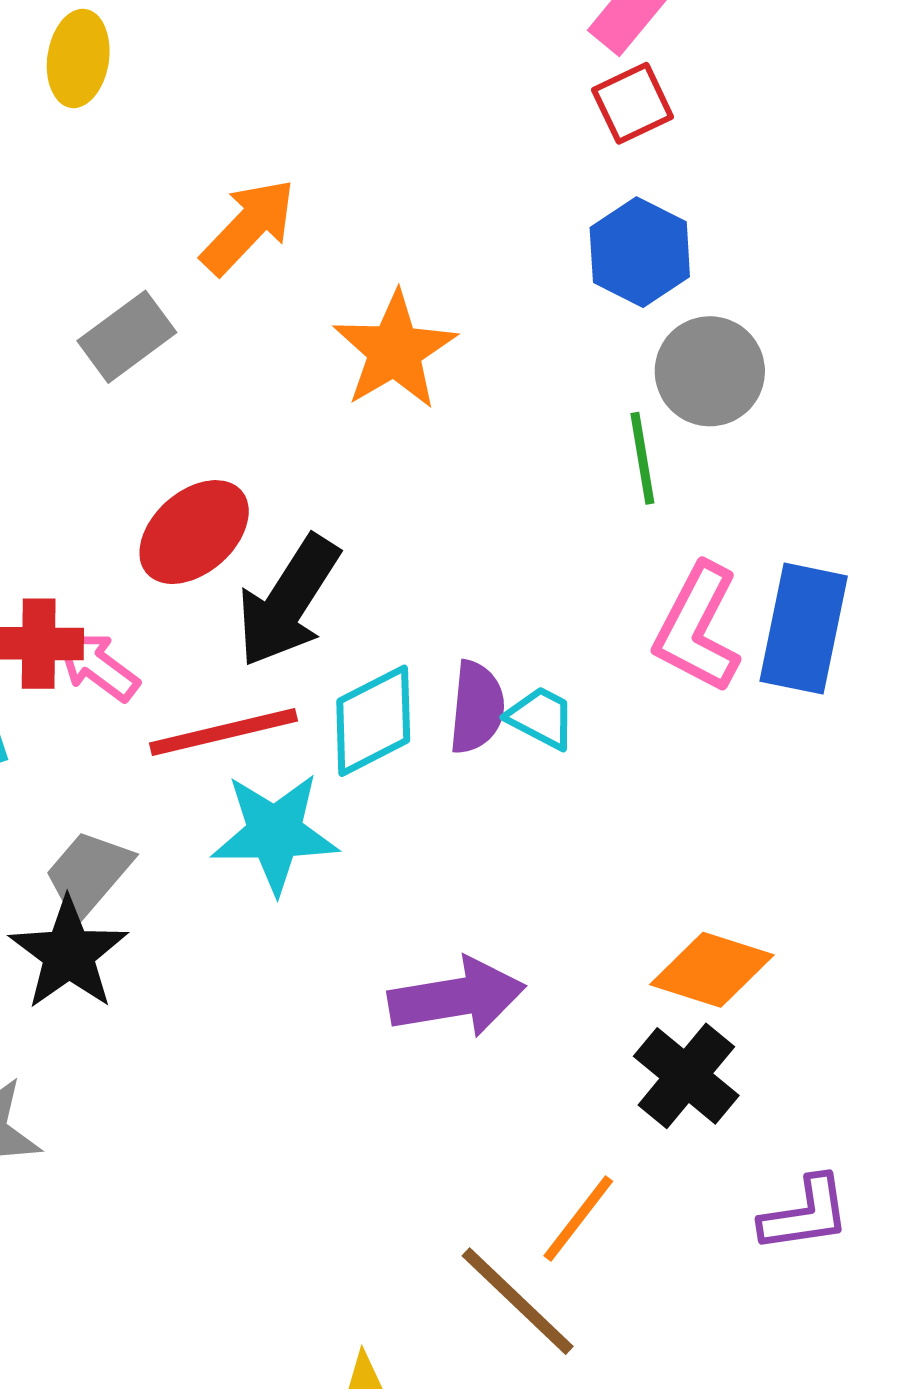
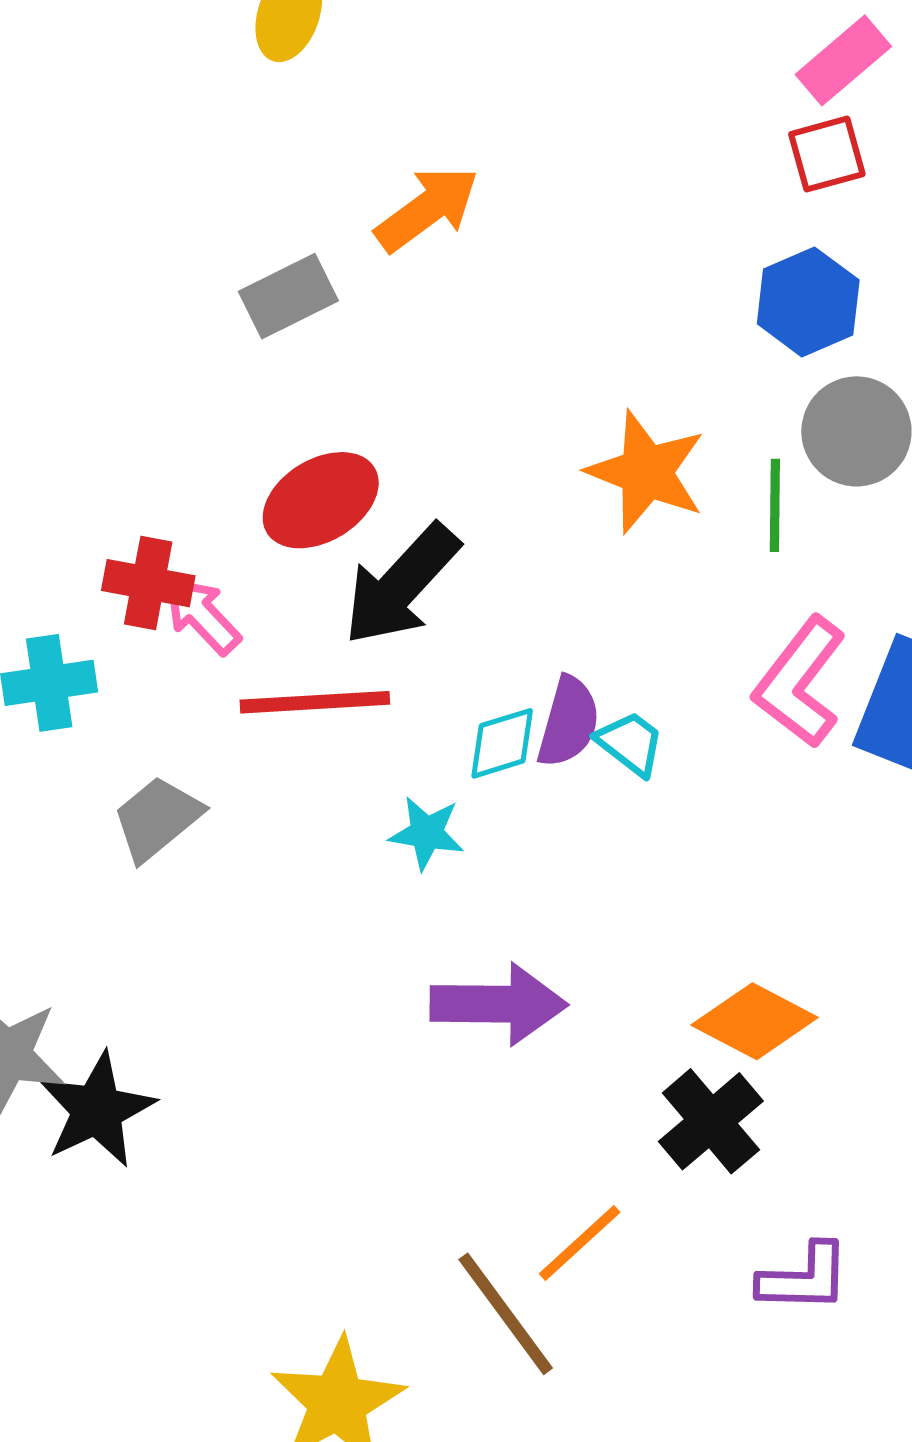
orange star: (395, 350) -> (646, 472), moved, turned -30
cyan diamond: (373, 721) -> (502, 743), moved, size x0.7
cyan star: (275, 833) -> (427, 833), moved, size x0.6
black star: (69, 954) -> (97, 1110), moved

